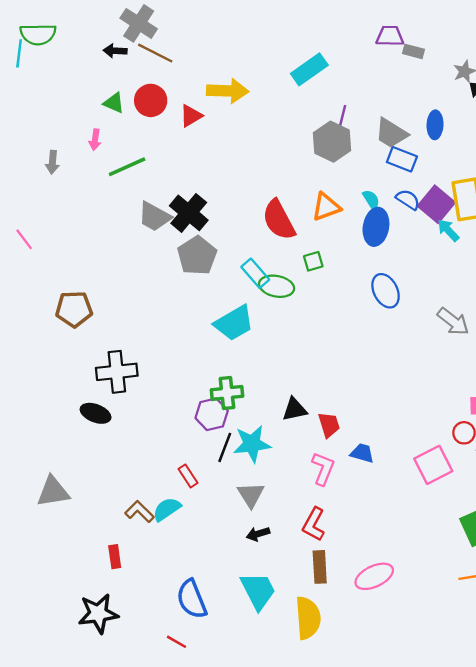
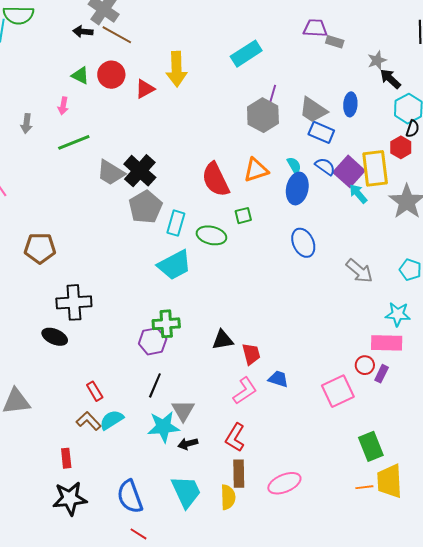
yellow arrow: (228, 91) -> (177, 69), turned 84
green line: (127, 167) -> (74, 142), moved
cyan rectangle: (255, 273) -> (176, 223), moved, turned 55
cyan star: (252, 444) -> (163, 427), moved
black line: (225, 447) -> (155, 385), moved
pink L-shape: (323, 469) -> (245, 391), turned 32
red rectangle: (188, 476) -> (95, 391), moved
black star: (98, 614) -> (70, 498), moved
yellow semicircle: (308, 618) -> (228, 497), moved, size x0.7
red line: (176, 642) -> (138, 534), moved

